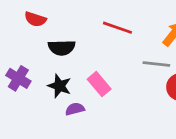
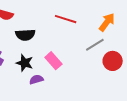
gray line: (156, 64) -> (95, 45), turned -36

